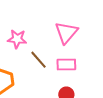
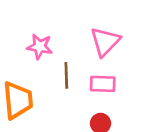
brown line: (38, 60) -> (66, 75), turned 36

